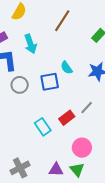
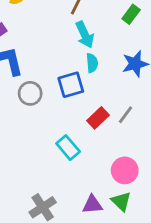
cyan arrow: (30, 44) -> (85, 35), moved
cyan semicircle: (66, 68) -> (92, 63), turned -144
red rectangle: (67, 118) -> (98, 118), moved

